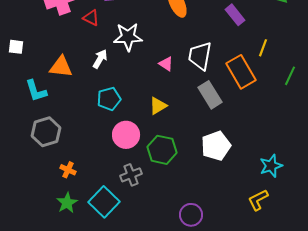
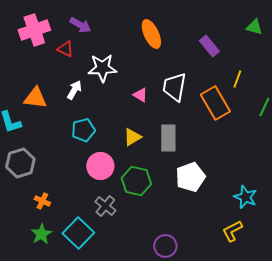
gray rectangle: (210, 95) -> (168, 138), moved, turned 32
cyan star: (271, 166) -> (245, 197), turned -30
gray cross: (131, 175) -> (105, 206), turned -30

